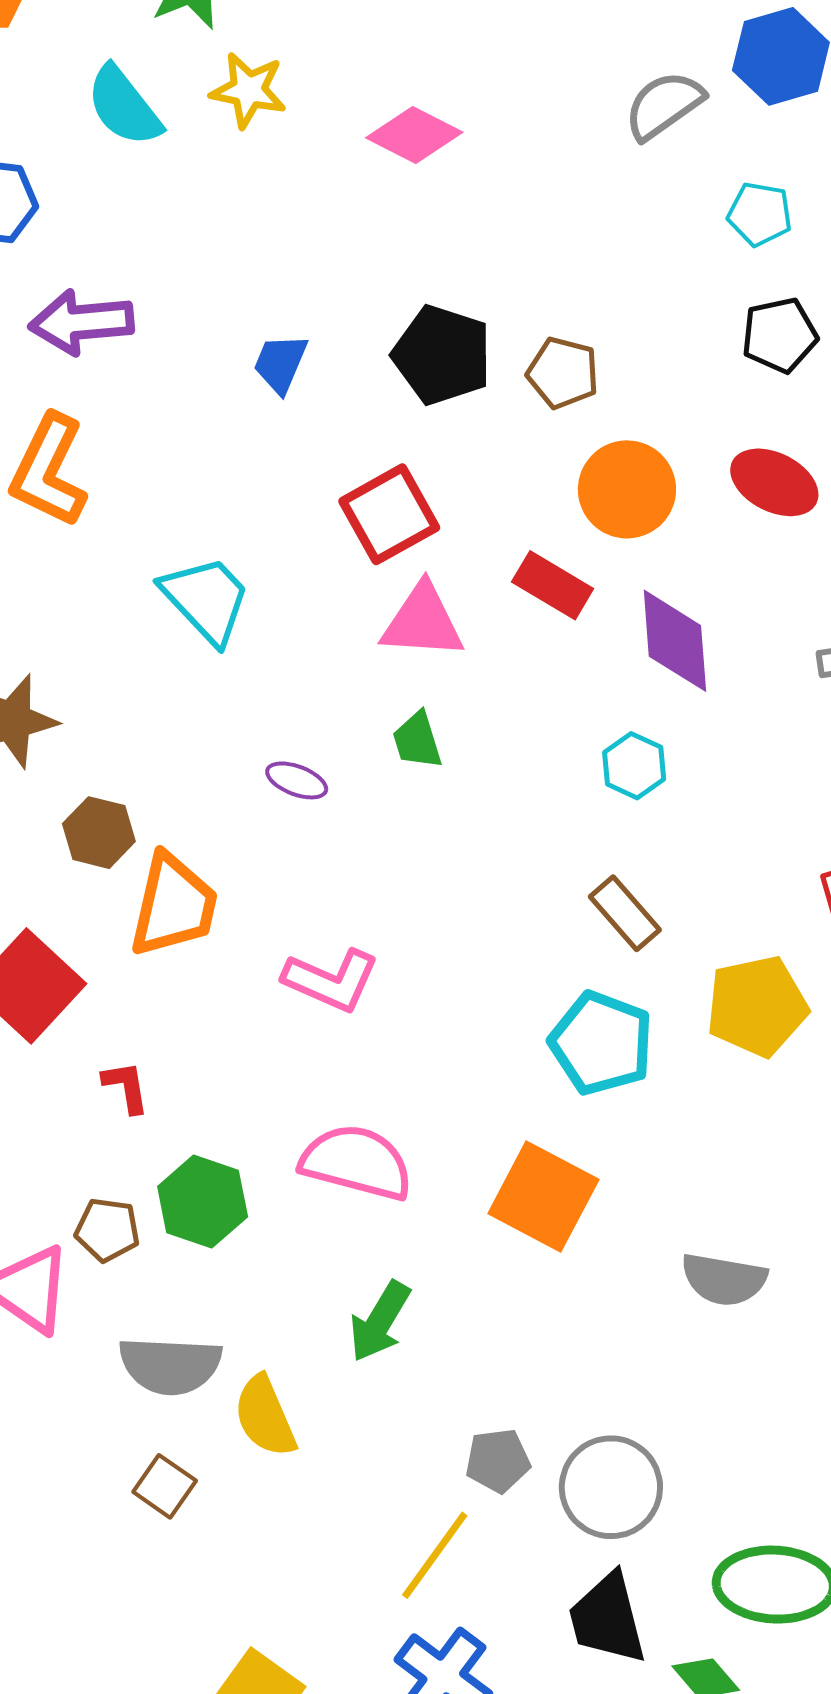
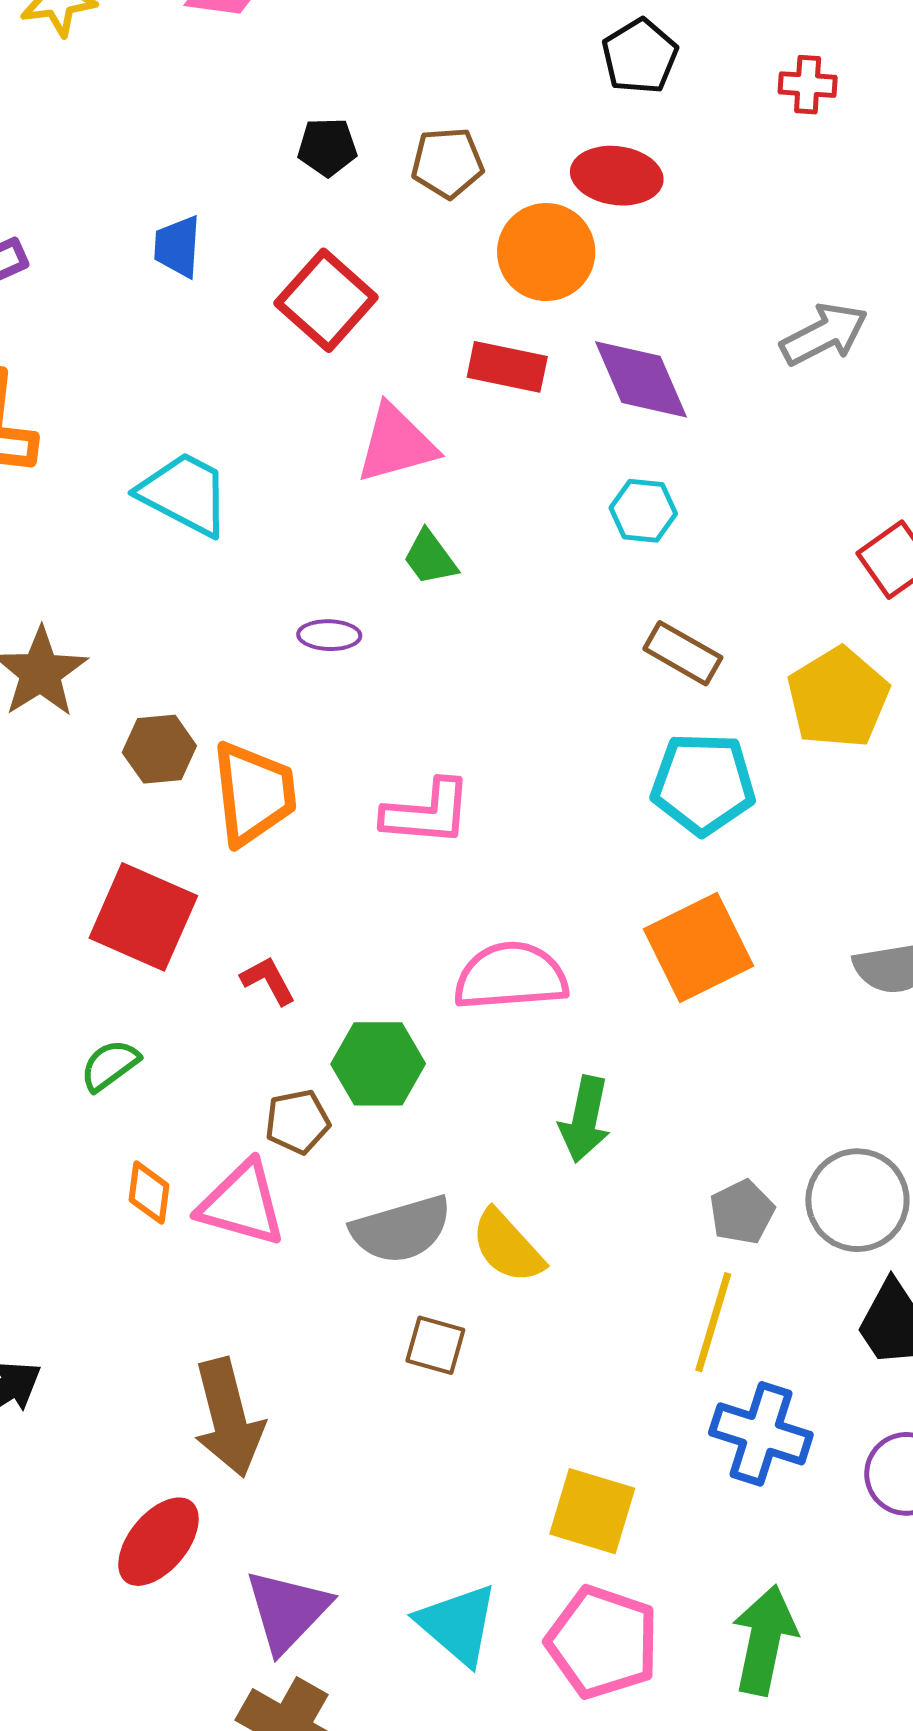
black pentagon: (442, 355) -> (327, 147), moved, size x0.6
red ellipse: (774, 482) -> (617, 176), moved
red square: (389, 514) -> (326, 300), moved
orange square: (543, 1197) -> (699, 948), turned -35

